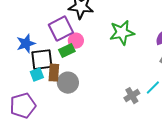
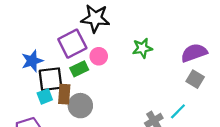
green star: (122, 33) -> (142, 48), size x0.7
pink circle: (76, 41) -> (99, 56), moved

